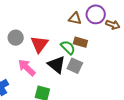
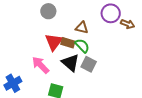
brown triangle: (75, 19) -> (82, 28), moved
gray circle: (16, 38) -> (48, 11), moved
brown rectangle: (80, 42) -> (68, 43), moved

